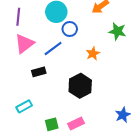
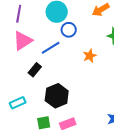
black rectangle: (39, 72) -> (35, 70), turned -40
black hexagon: (80, 86) -> (57, 96), moved

